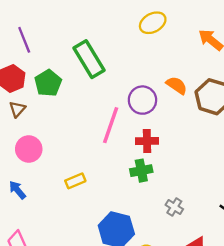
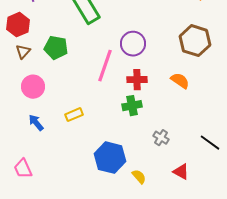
green pentagon: (48, 83) -> (56, 48), moved, turned -30
orange semicircle: (177, 85) -> (180, 81), moved
blue arrow: (17, 190) -> (36, 123), moved

